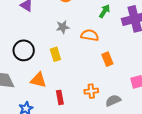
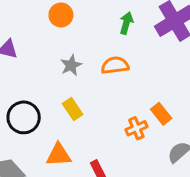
orange rectangle: (107, 59) -> (161, 114), moved
orange cross: (91, 91) -> (136, 128), moved

